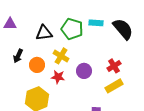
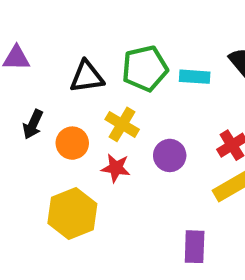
cyan rectangle: (96, 23) -> (195, 77), moved
green pentagon: (72, 29) -> (145, 68), turned -30

